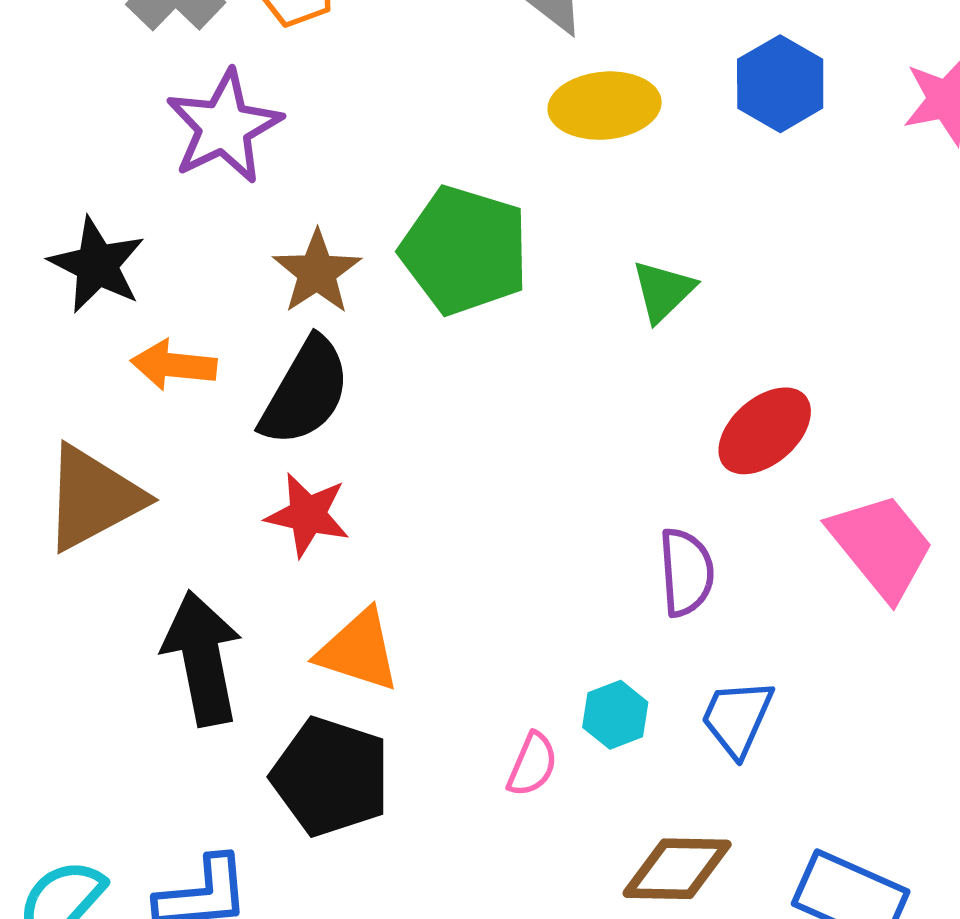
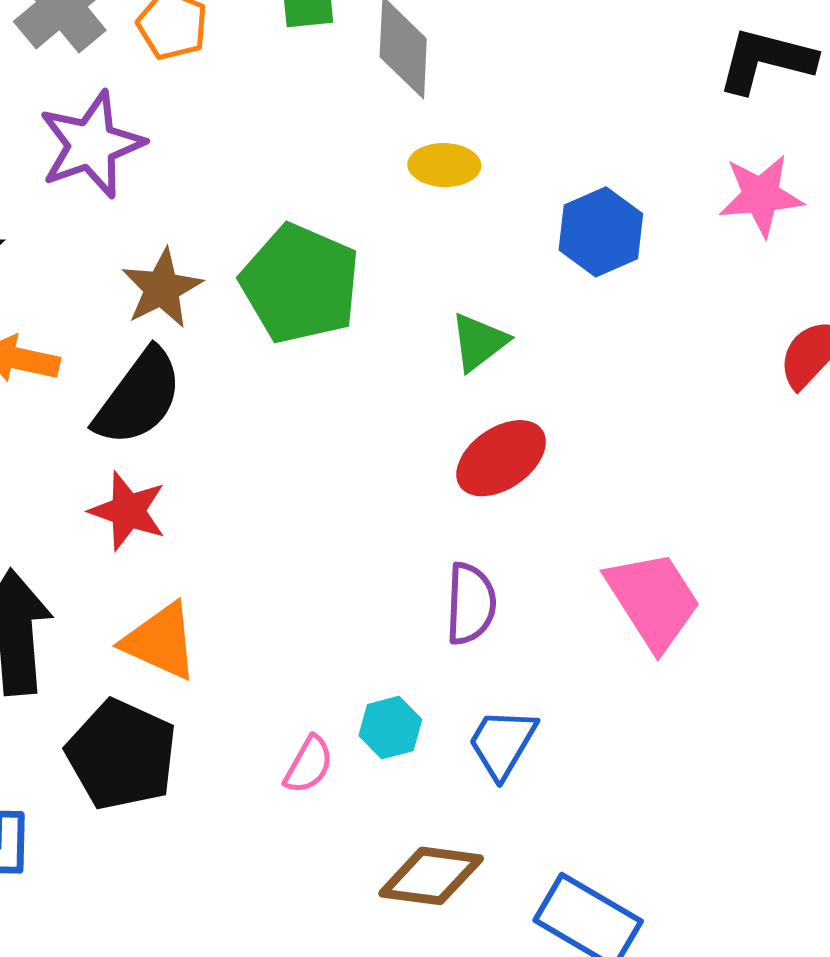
blue hexagon: (780, 84) -> (601, 232), moved
yellow ellipse: (605, 106) -> (444, 165), size x0.7
red ellipse: (765, 431) -> (501, 458), moved

